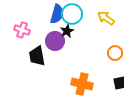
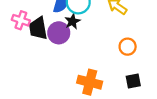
black trapezoid: (37, 56) -> (38, 28), moved

